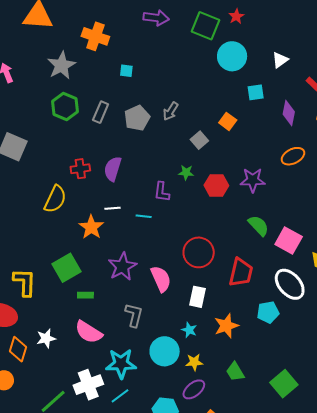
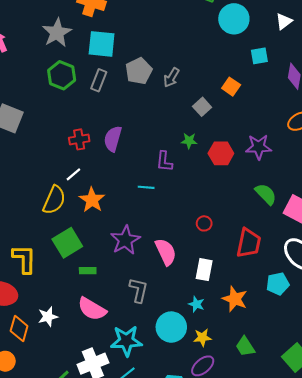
cyan square: (126, 71) -> (102, 44), moved, size x2.0
gray pentagon: (137, 118) -> (139, 71), moved
yellow semicircle: (55, 199) -> (54, 200), moved
white line: (112, 208) -> (73, 174), moved, turned -35
red circle: (199, 252) -> (204, 223), size x0.5
orange star: (226, 326) -> (235, 299), turned -30

